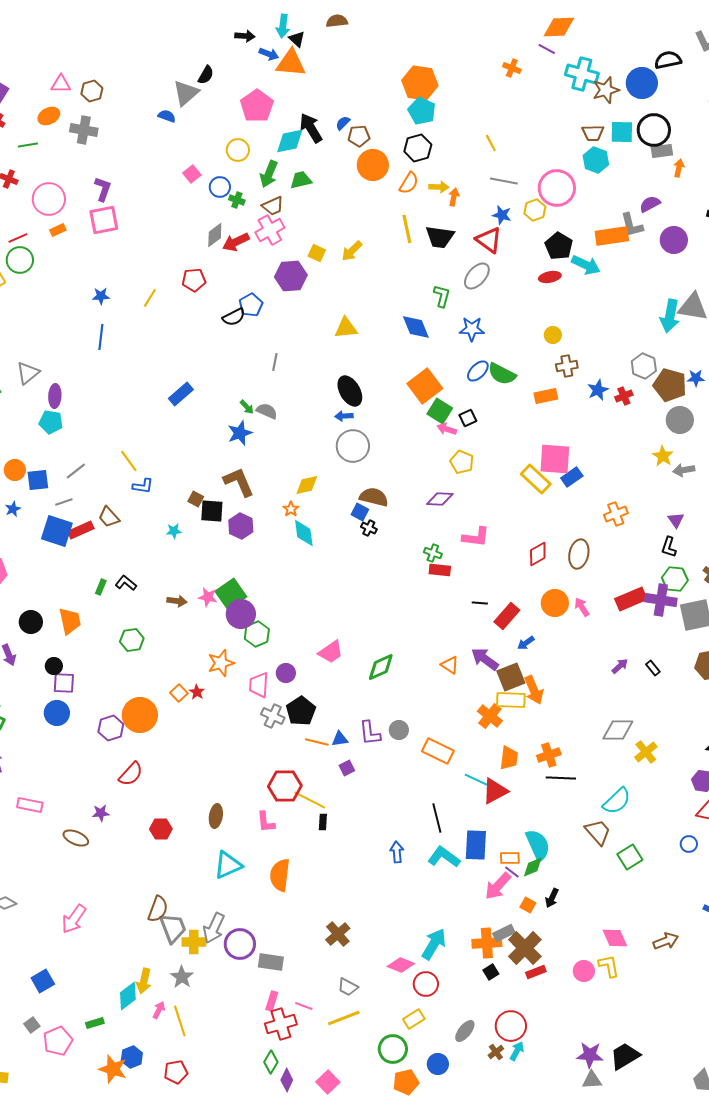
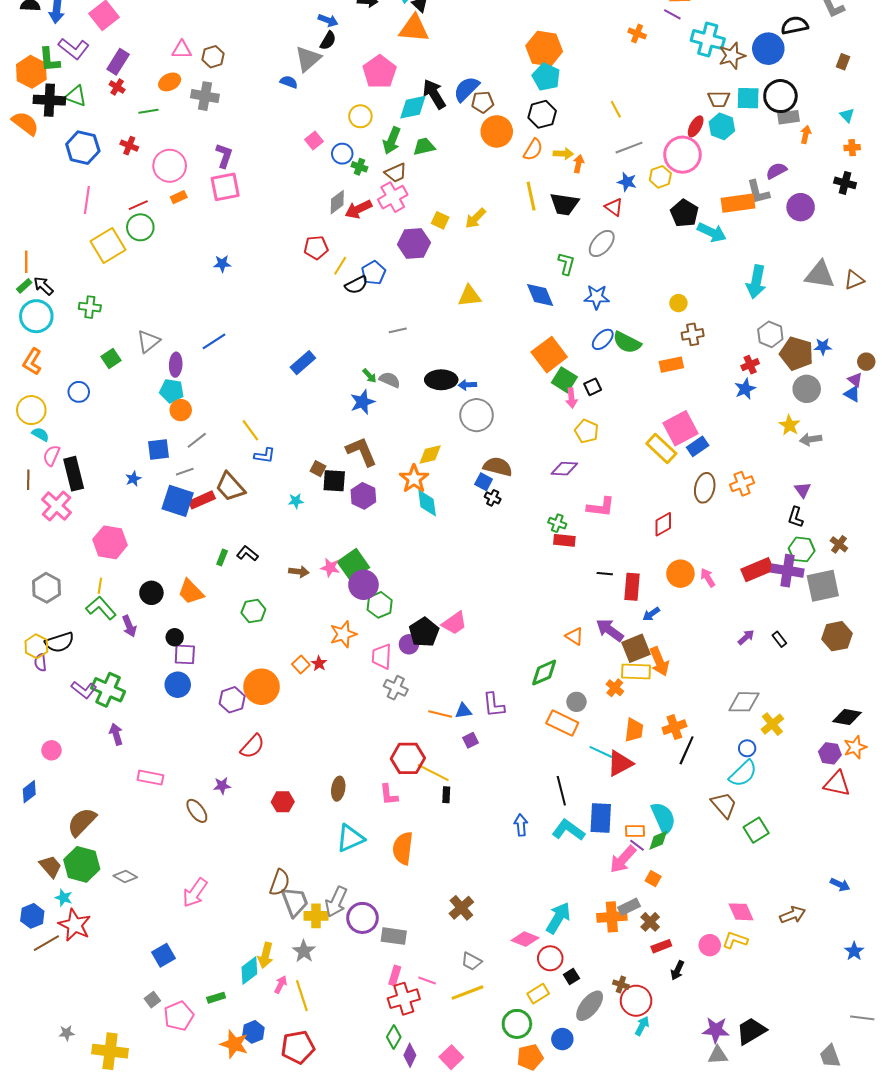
blue arrow: (269, 54) -> (328, 20), moved
blue semicircle: (343, 123) -> (466, 89), size x1.8
gray line: (504, 181) -> (629, 148), turned -32
red triangle: (489, 240) -> (614, 207), size x0.7
red ellipse: (550, 277) -> (696, 126), moved, turned -50
yellow line: (150, 298) -> (340, 266), moved
cyan arrow: (670, 316) -> (756, 282), moved
blue line: (101, 337) -> (214, 341), moved, turned 50
gray line: (275, 362) -> (398, 330), turned 66
blue star: (598, 390) -> (745, 389), moved
black ellipse: (350, 391) -> (441, 380), moved, turned -60
pink arrow: (447, 429) -> (571, 398), turned -114
pink square: (555, 459) -> (680, 428), turned -32
orange circle: (15, 470) -> (181, 410), moved
orange star: (291, 509) -> (414, 479), size x1.8
brown trapezoid: (109, 517) -> (230, 487), size x1.4
brown ellipse: (579, 554) -> (705, 488), moved
red rectangle: (507, 616) -> (632, 587), turned -36
orange trapezoid: (70, 621) -> (191, 592), turned 148
green diamond: (381, 667) -> (544, 673), moved
black pentagon: (301, 711) -> (424, 632), moved
orange cross: (490, 716) -> (615, 688), size x0.7
gray circle: (399, 730) -> (576, 702), moved
black line: (561, 778) -> (687, 750), turned -68
brown ellipse: (76, 838) -> (197, 811), turned 30
blue circle: (689, 844) -> (747, 748), moved
black arrow: (552, 898) -> (677, 970), moved
brown cross: (525, 948) -> (650, 922), size x0.6
yellow L-shape: (609, 966) -> (735, 940), turned -60
black square: (491, 972) -> (571, 976), moved
gray ellipse: (465, 1031) -> (590, 1006), size x1.4
brown cross: (496, 1052) -> (621, 985), moved, turned -35
red pentagon: (176, 1072) -> (298, 1047), size x1.4

